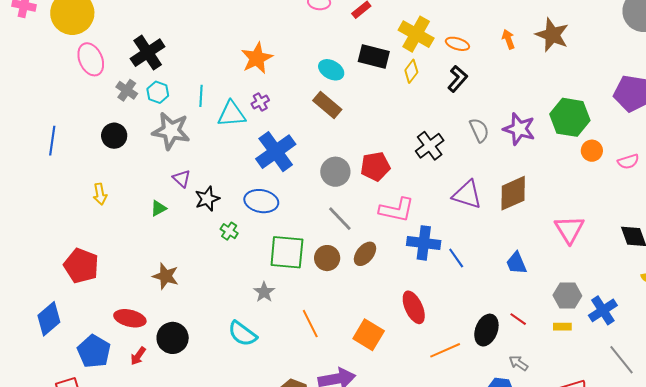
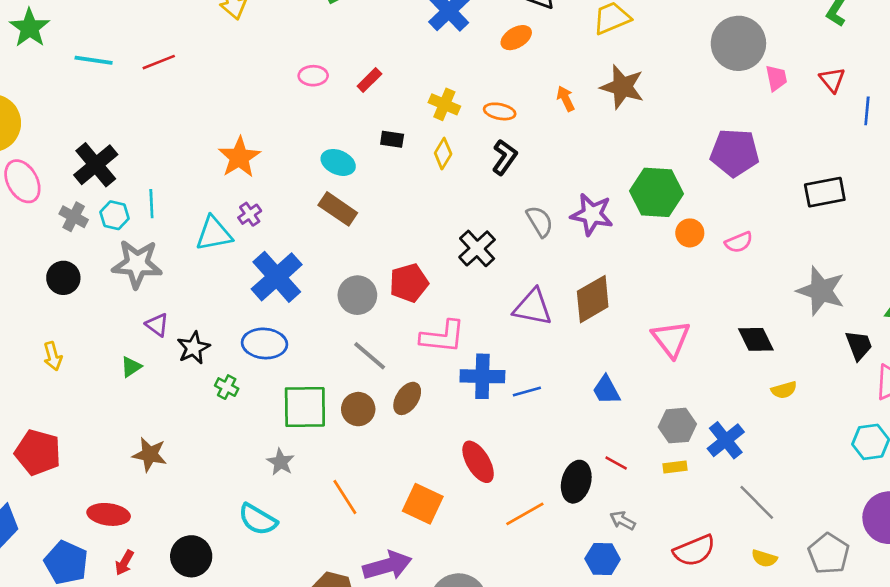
yellow cross: (416, 34) -> (444, 104), size x0.7
black rectangle: (374, 56) -> (392, 139), size x0.6
cyan line: (201, 96) -> (151, 204), moved
blue line: (456, 258) -> (527, 392), turned -65
black circle: (173, 338) -> (191, 556), moved

